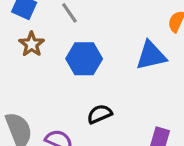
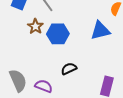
brown star: (32, 44) -> (35, 26), moved

